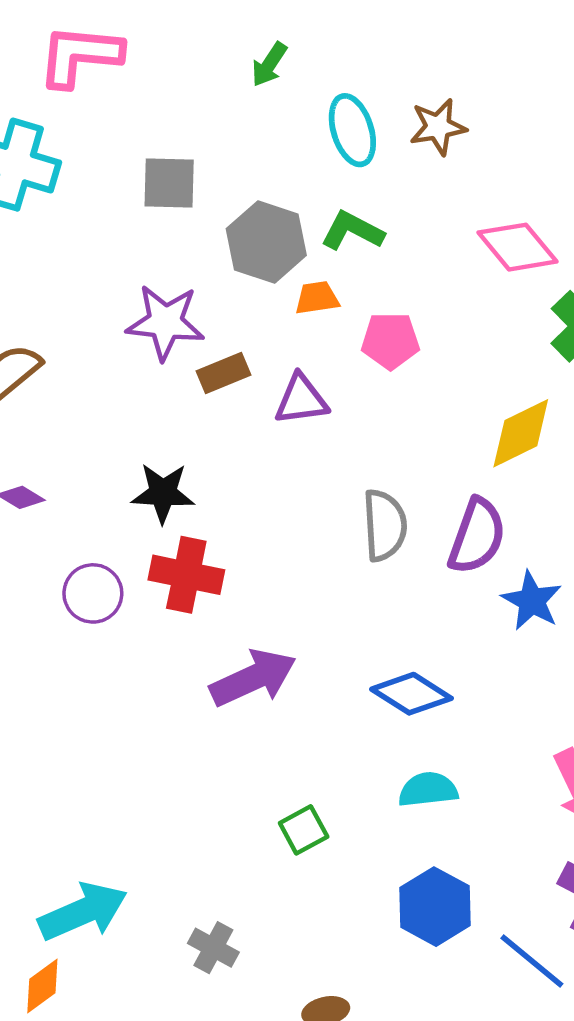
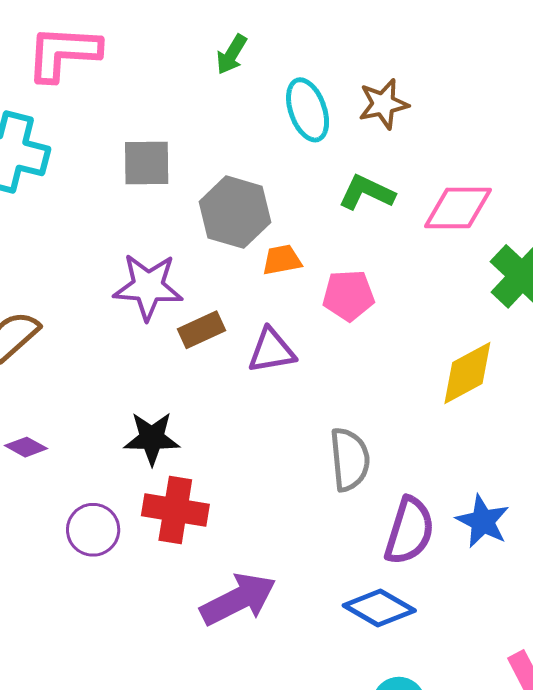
green L-shape: (352, 231) -> (367, 193), moved
pink diamond: (517, 247) -> (458, 208), turned -48
purple semicircle: (477, 536) -> (409, 531), moved

